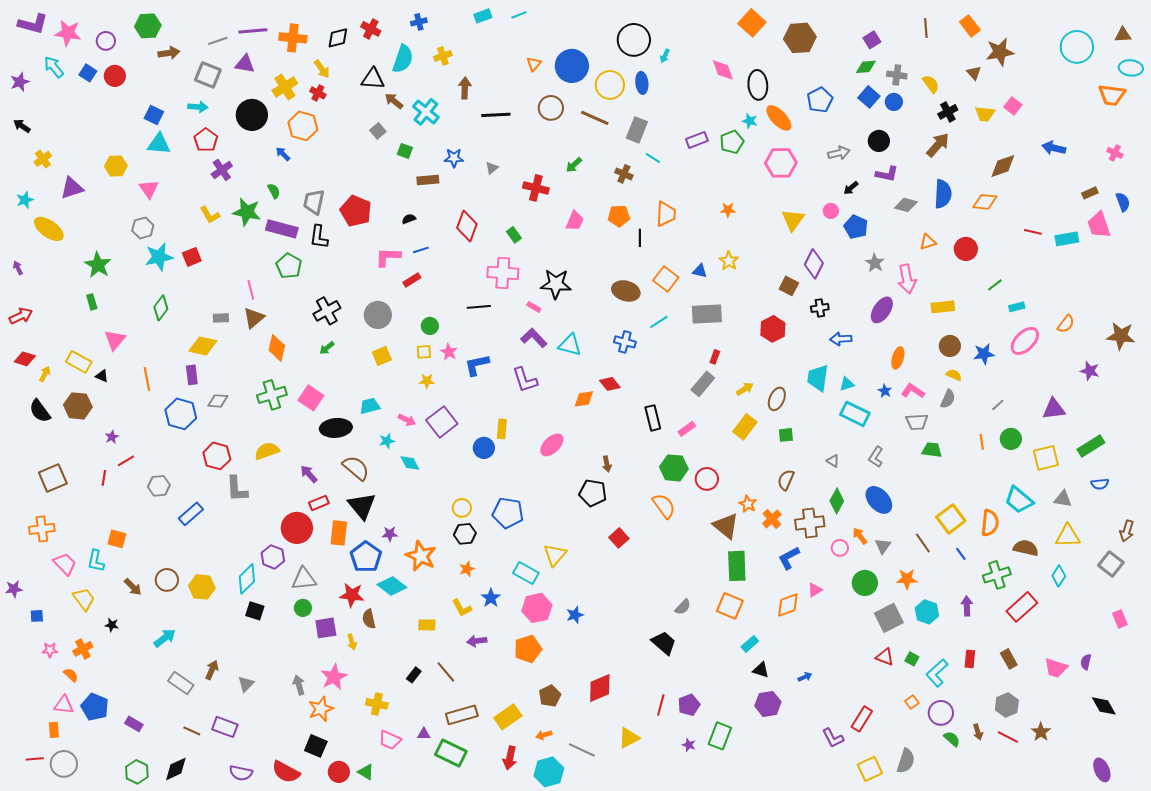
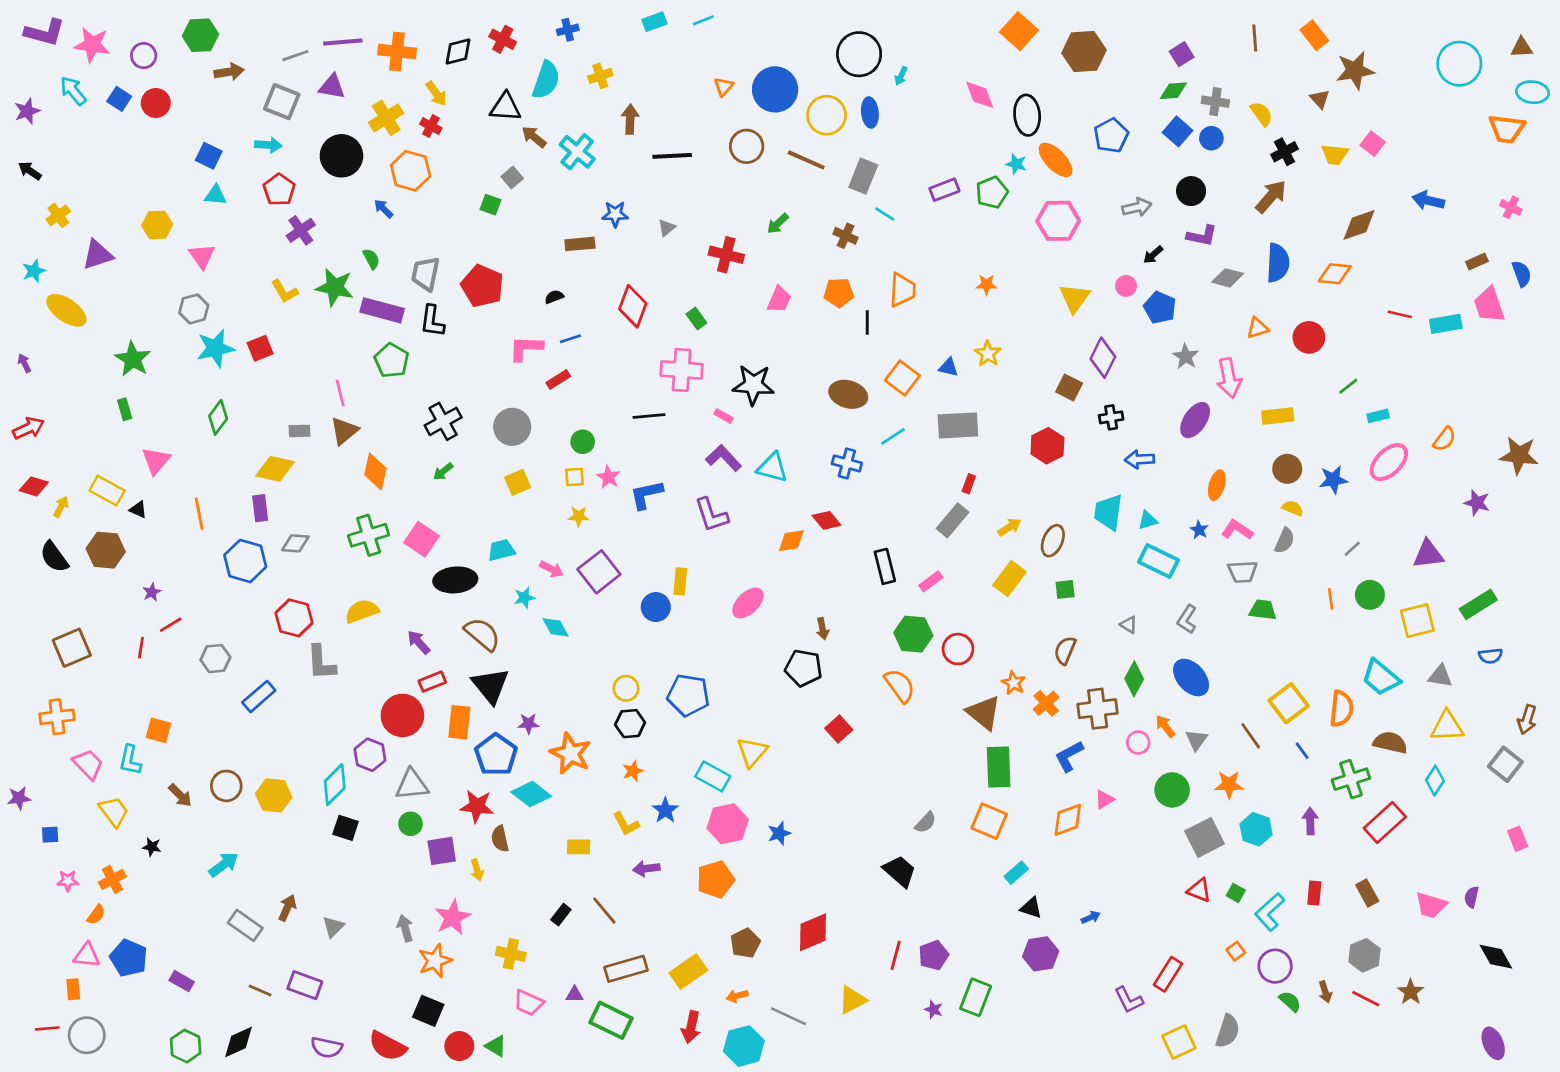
cyan triangle: (159, 144) -> (215, 195), size x0.7
green square: (405, 151) -> (491, 205), moved
orange semicircle: (71, 675) -> (96, 915), turned 84

